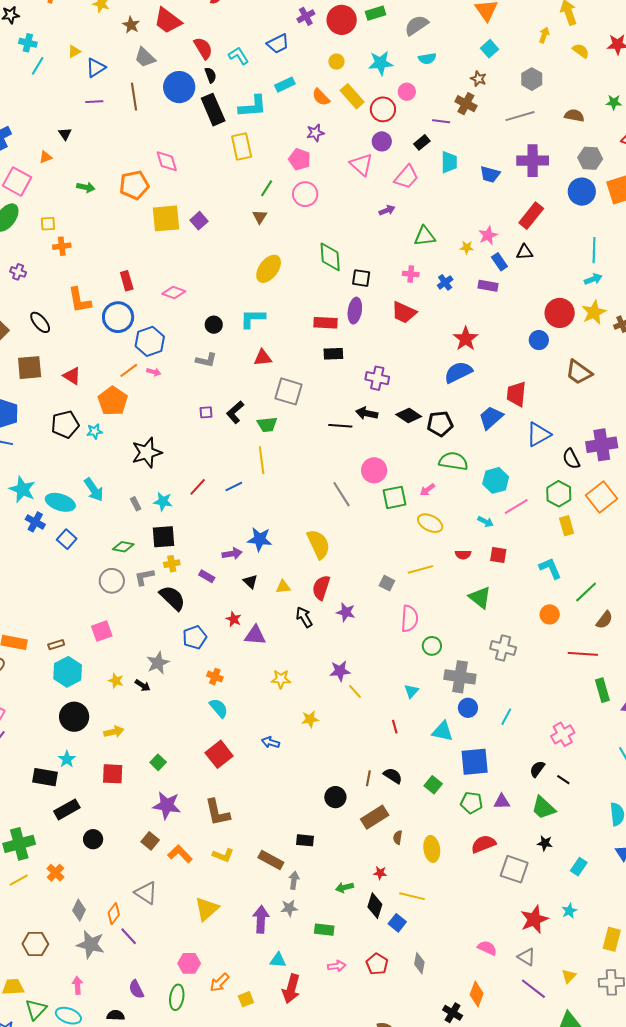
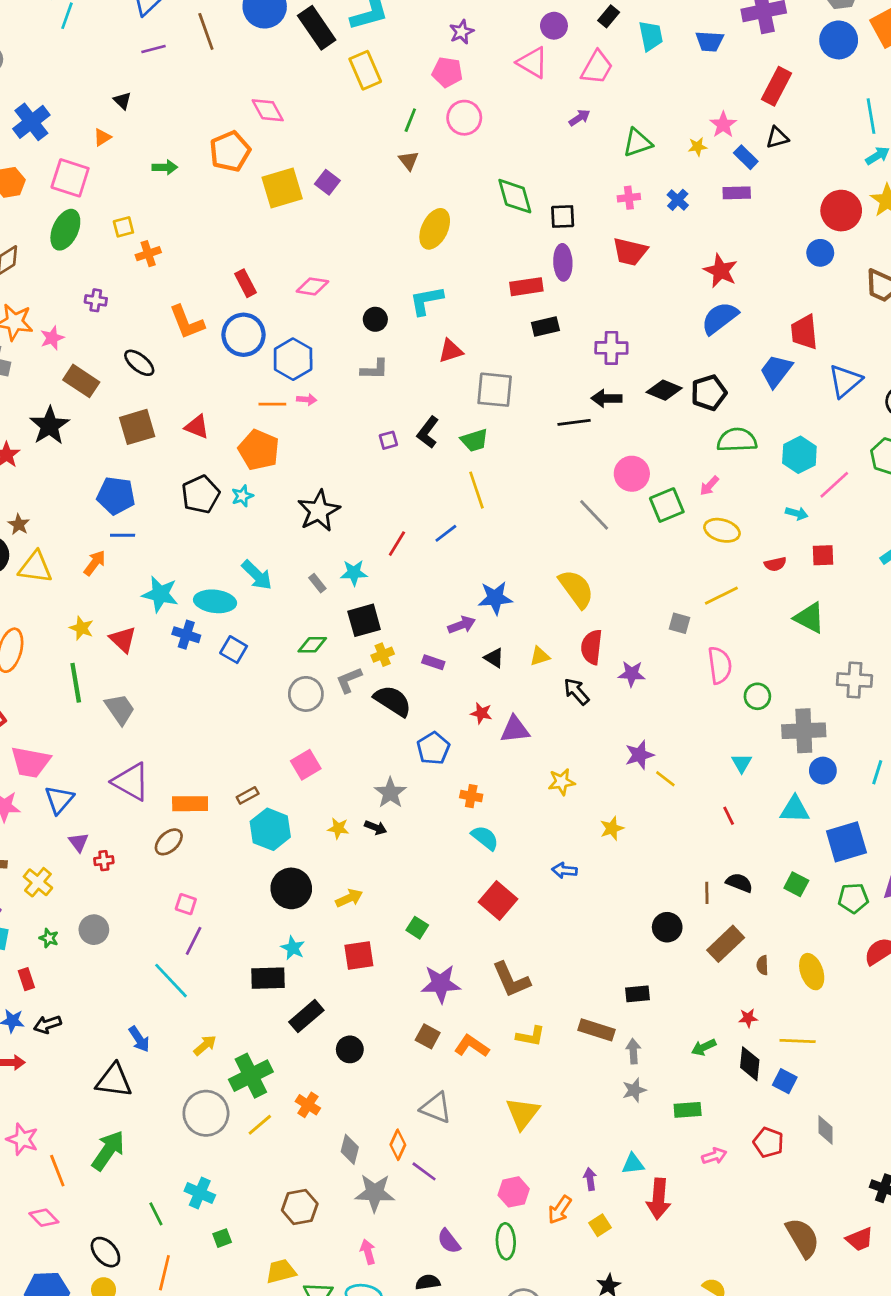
orange line: (129, 370) -> (272, 404), turned 48
purple arrow: (261, 919) -> (590, 1179), moved, size x0.6

